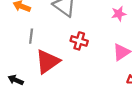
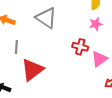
red cross: (79, 41) -> (80, 47), moved

